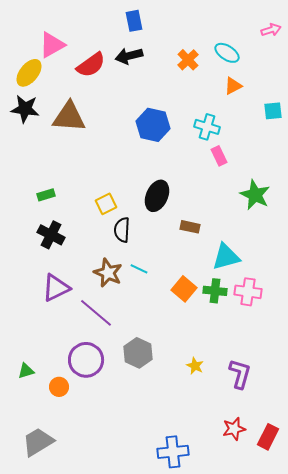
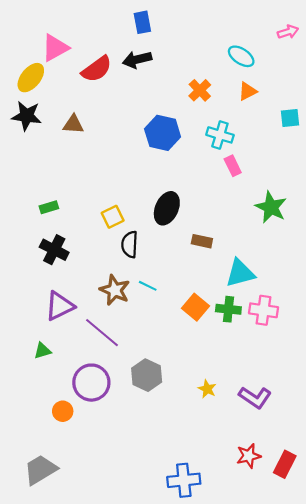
orange cross: (188, 60) -> (200, 90), moved
brown triangle: (69, 117) -> (73, 124), size x0.6
green triangle: (26, 371) -> (42, 351), moved
purple L-shape: (240, 374) -> (255, 397), turned 108

